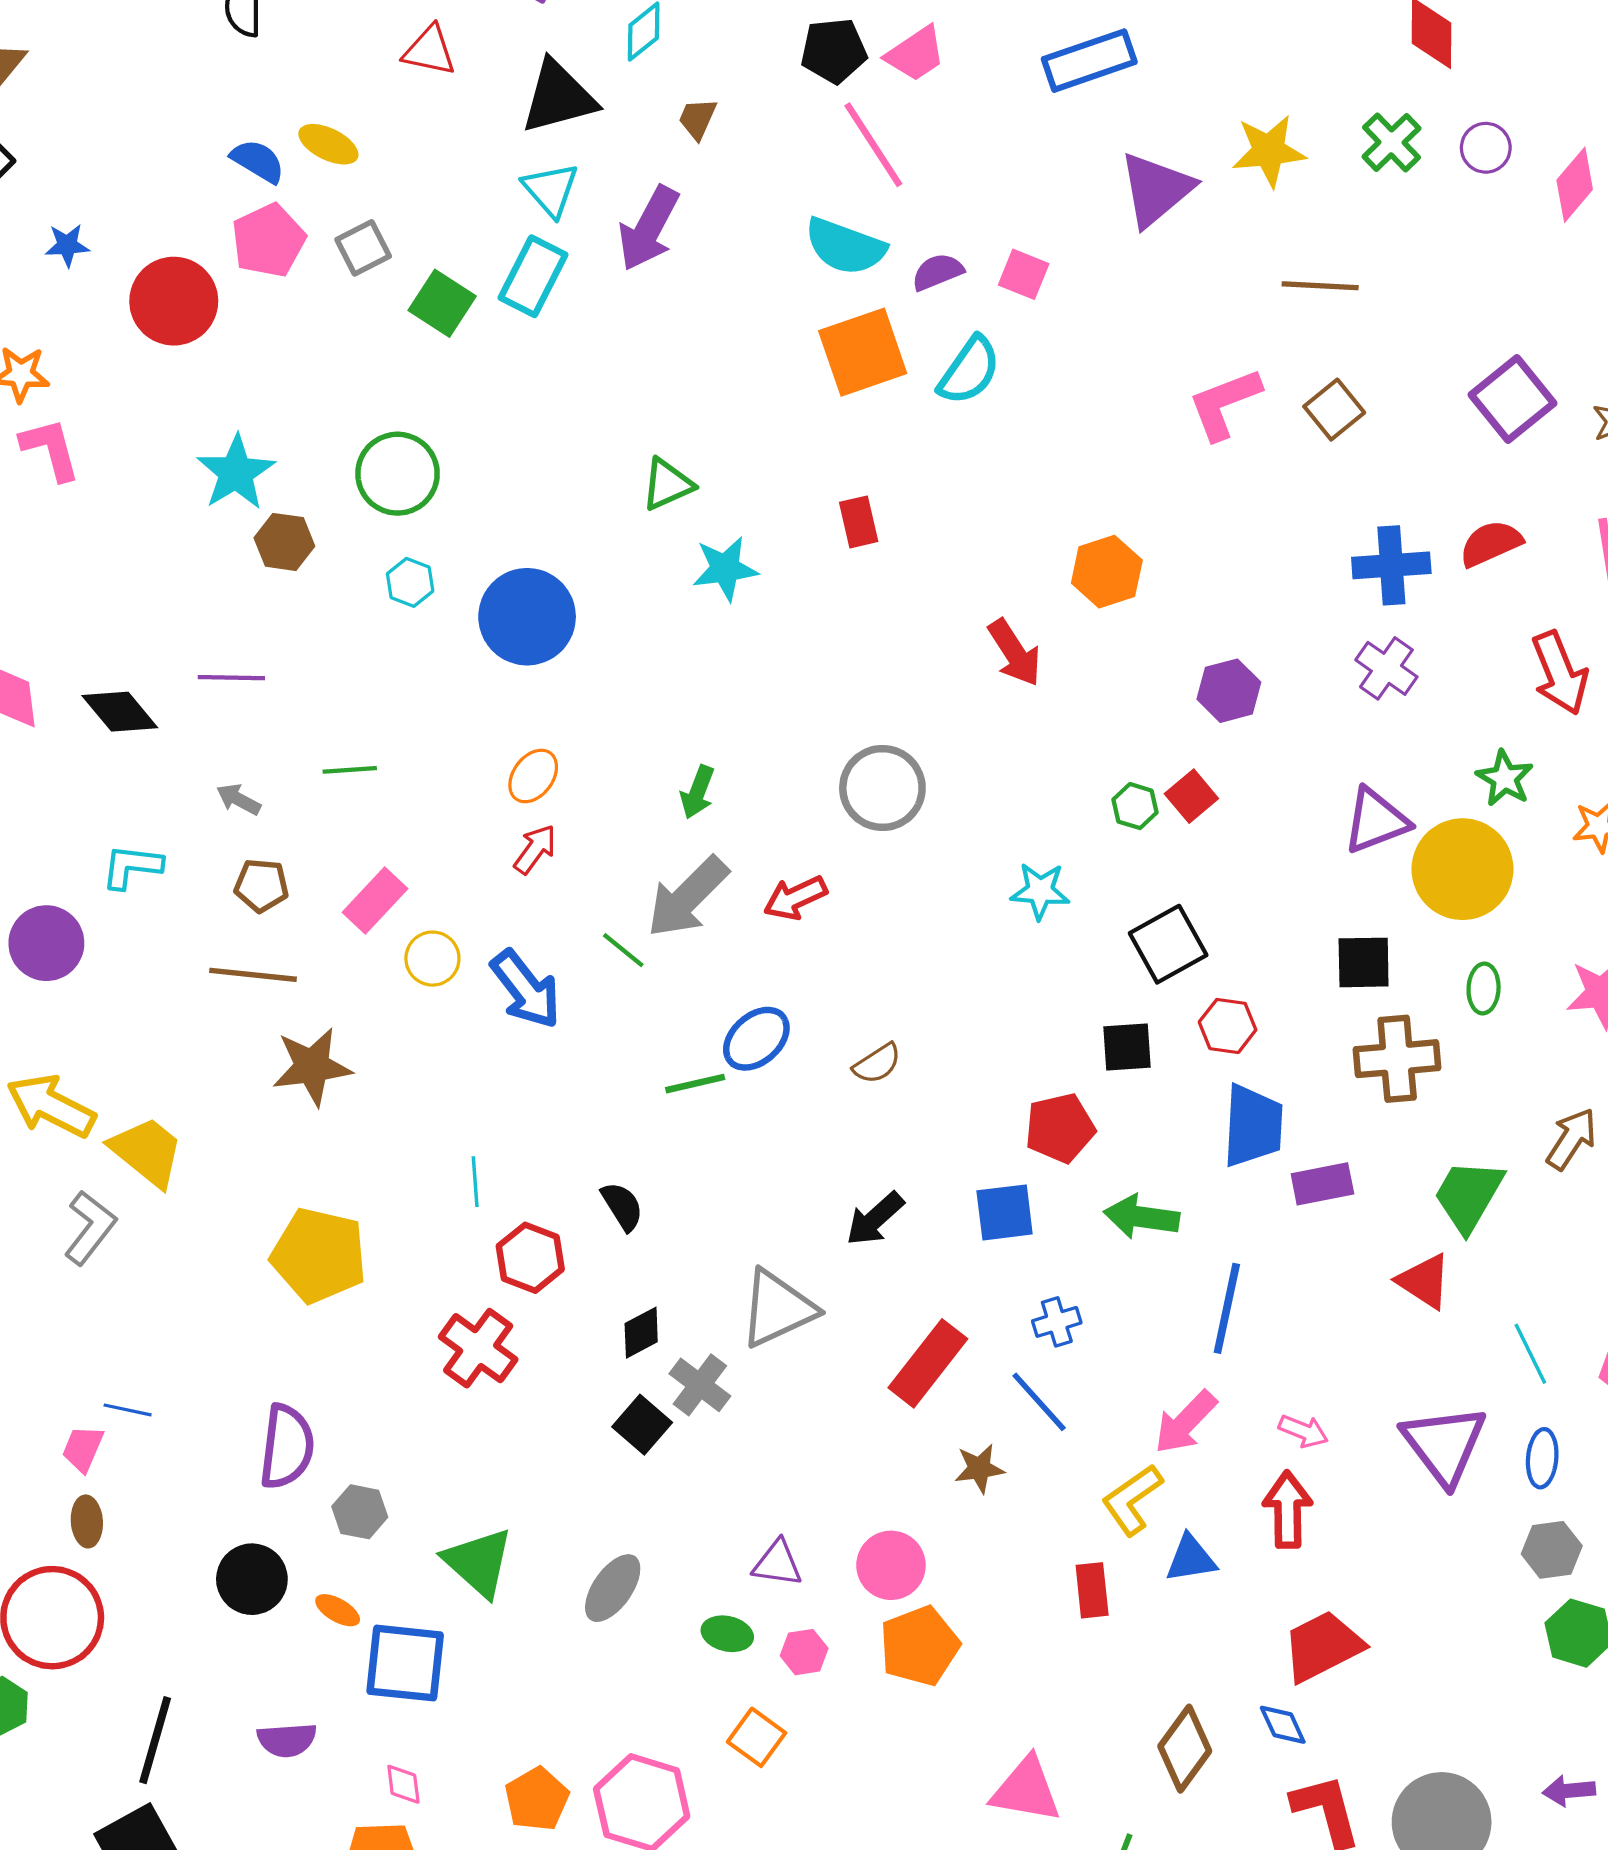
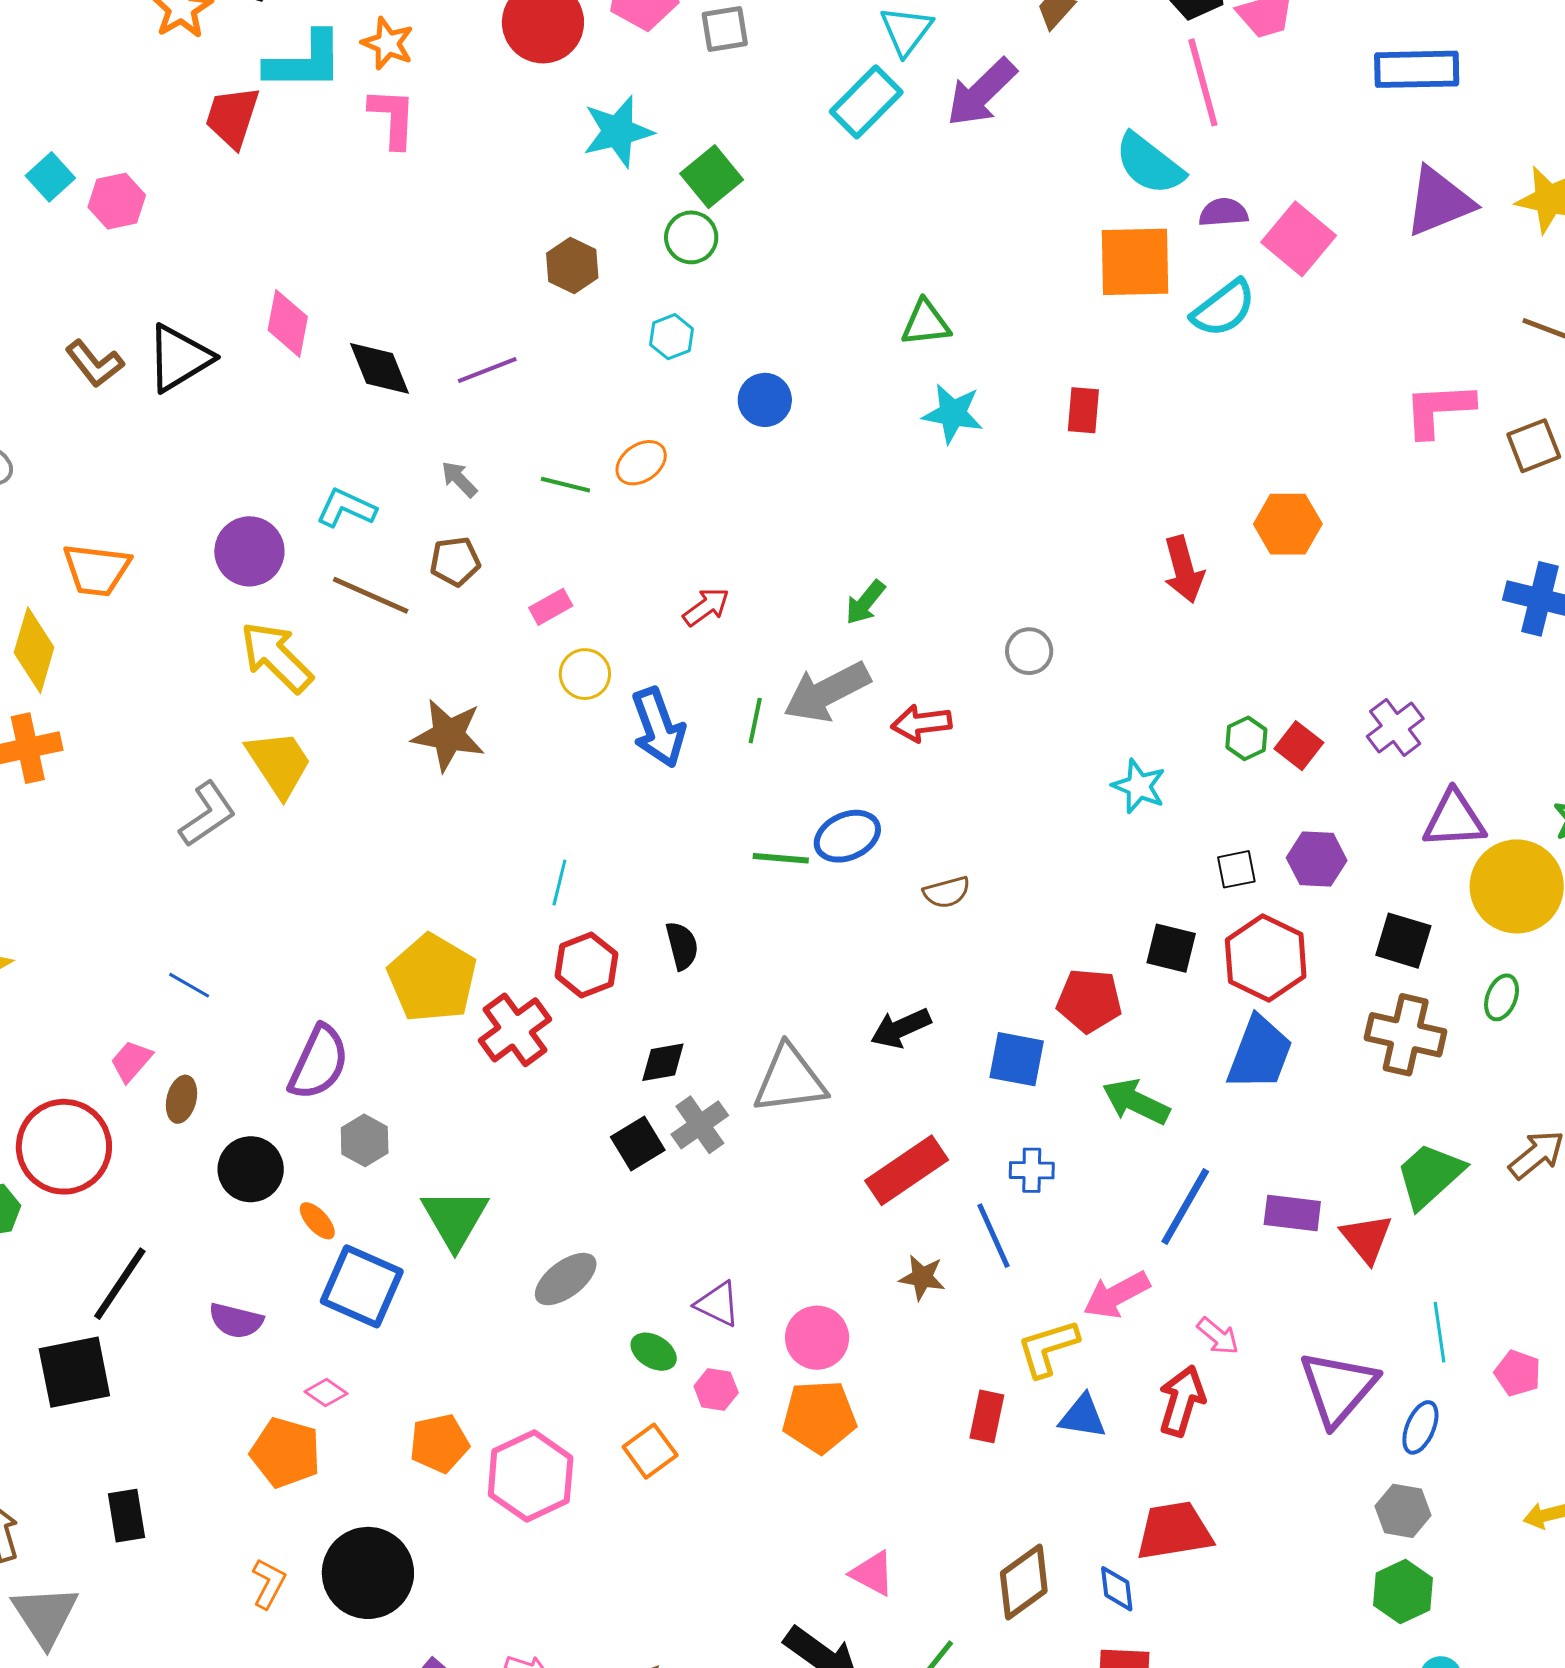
pink square: (1024, 274) -> (1299, 239), size x1.5
green square: (442, 303) -> (712, 177), moved
cyan star: (236, 473) -> (618, 131), moved
green circle: (398, 474) -> (691, 237), size x0.7
blue circle: (527, 617) -> (765, 400), size x0.6
purple cross: (1386, 668) -> (1395, 728), moved
purple line: (231, 678) -> (487, 370), turned -40
purple hexagon: (1229, 691) -> (1317, 859), moved
orange ellipse: (533, 776) -> (641, 463), moved
gray circle: (882, 788) -> (1029, 651), size x0.6
red square: (1191, 796) -> (1299, 746), turned -30
brown pentagon: (261, 885) -> (455, 561), turned -30
pink rectangle: (375, 901) -> (551, 607), size x0.7
black square: (1168, 944) -> (1236, 869), size x0.6
green line: (623, 950) -> (755, 721), turned 45
brown line: (253, 975) -> (371, 595), moved
red hexagon: (1228, 1026) -> (1266, 958), size x1.6
yellow arrow: (51, 1106) -> (276, 657), moved
purple rectangle: (1322, 1184) -> (1292, 1213), moved
yellow pentagon: (319, 1255) -> (432, 978), moved
pink trapezoid: (83, 1449) -> (131, 1061), moved
brown ellipse: (87, 1521) -> (181, 1099), moved
pink diamond: (403, 1784) -> (326, 1393), turned -66
pink triangle: (1026, 1790) -> (873, 1573), size x0.7

